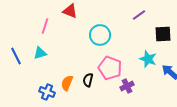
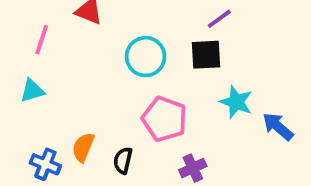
black square: (163, 34) -> (206, 55), moved
black semicircle: (88, 80) -> (123, 161), moved
purple cross: (127, 86) -> (193, 168), moved

